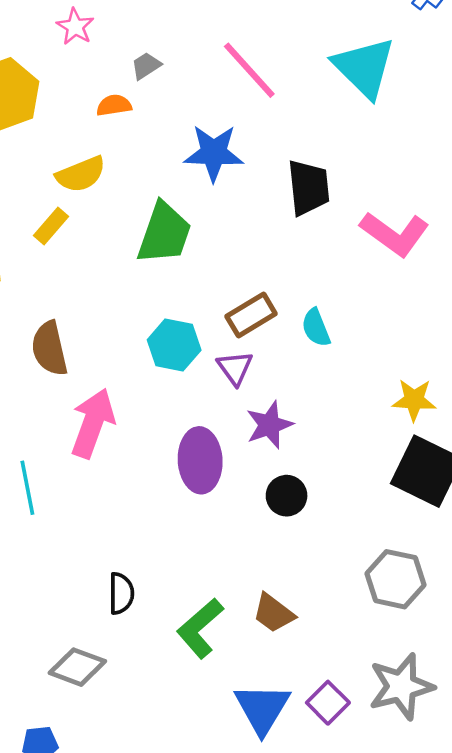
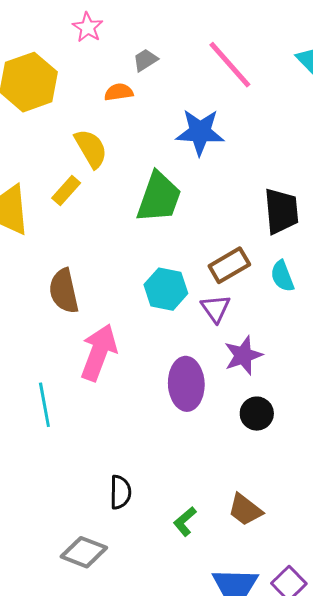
yellow semicircle: (81, 174) -> (91, 148), turned -99
black trapezoid: (309, 187) -> (281, 211), moved
green L-shape: (200, 628) -> (185, 521), size x0.6

